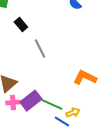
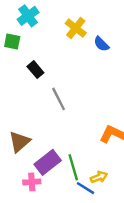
pink cross: (13, 103) -> (32, 182), moved
green line: (52, 105) -> (73, 167), turned 50

